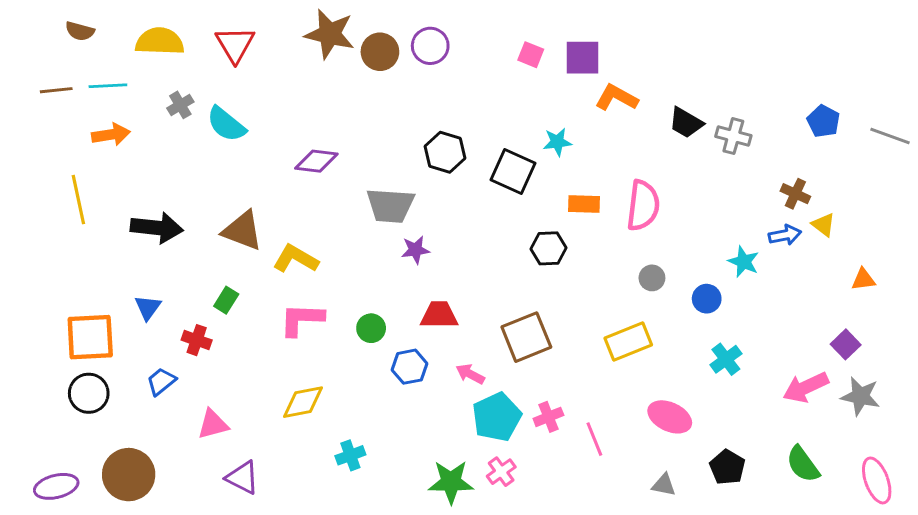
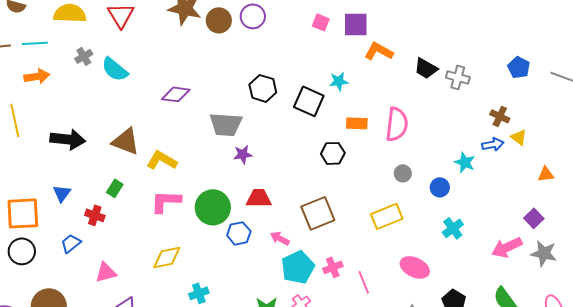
green circle: (371, 328) -> (213, 207), size x1.8

